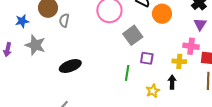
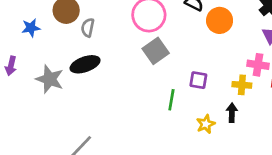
gray square: (133, 35) -> (156, 51), moved
gray star: (35, 45) -> (50, 79), moved
black ellipse: (70, 66) -> (85, 64), moved

